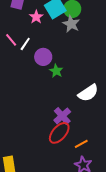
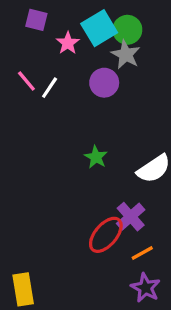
purple circle: (43, 57) -> (104, 83), moved
green star: (56, 71) -> (96, 157), moved
purple cross: (62, 116) -> (131, 217), moved

